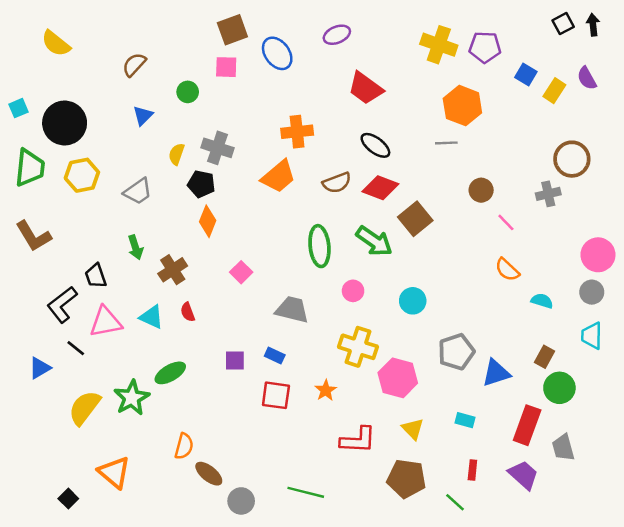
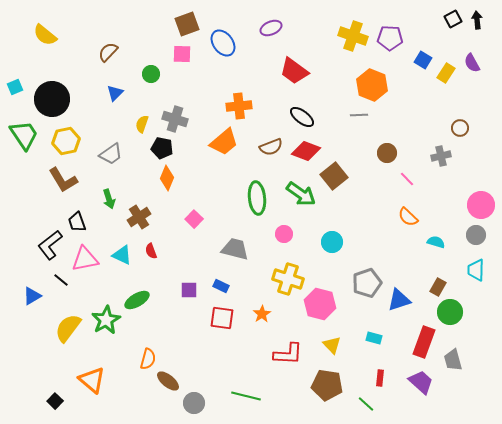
brown circle: (572, 159) -> (460, 128), size x0.6
green trapezoid: (30, 168) -> (24, 135), turned -40
brown L-shape: (33, 236) -> (63, 180), moved

